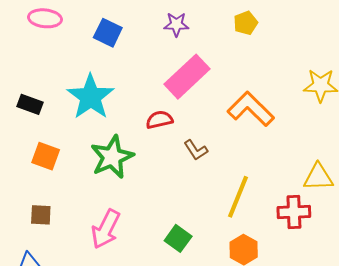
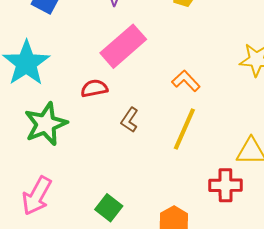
orange L-shape: (251, 109) -> (186, 81), size x0.6
brown L-shape: (196, 150) -> (130, 120), turned 65
yellow line: (238, 197) -> (184, 129), moved

